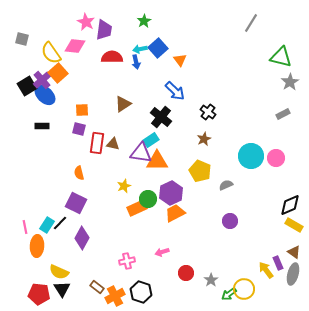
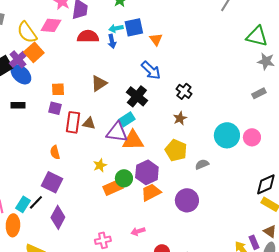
blue square: (158, 48) -> (134, 27), turned 30
gray star: (290, 82) -> (266, 61), turned -30
purple circle: (230, 221) -> (187, 200), moved, size x1.5

